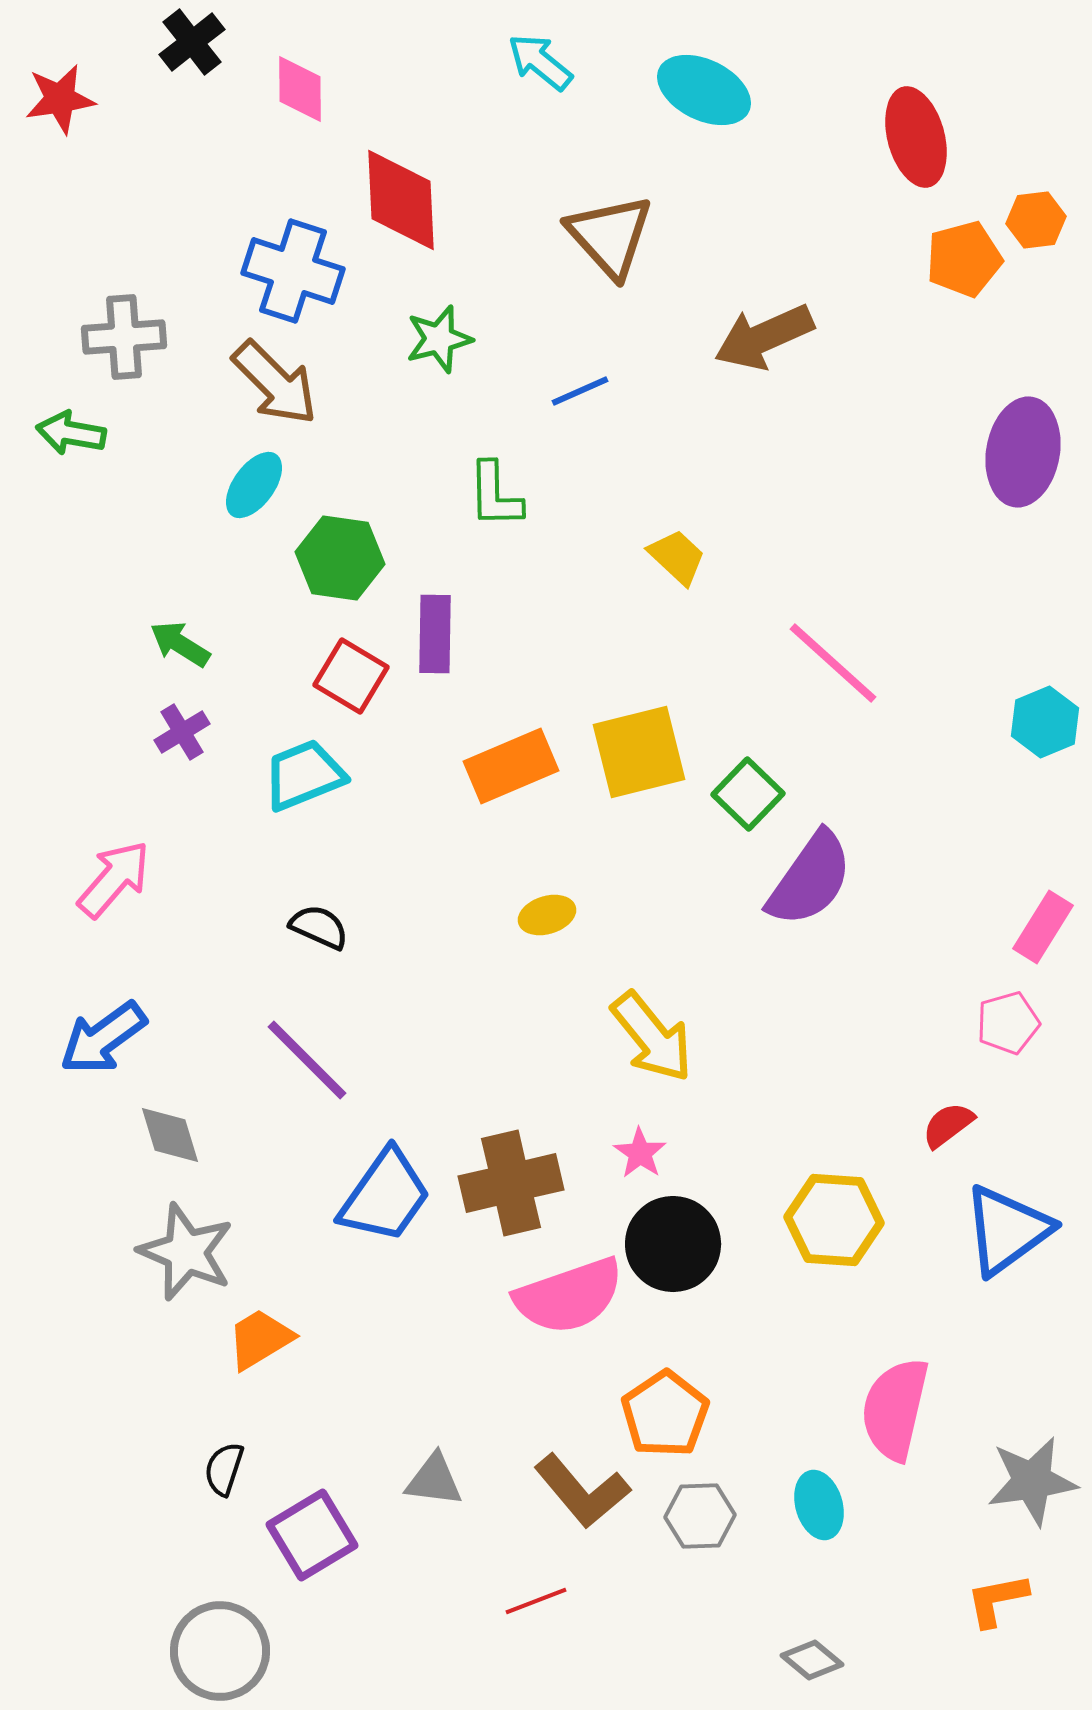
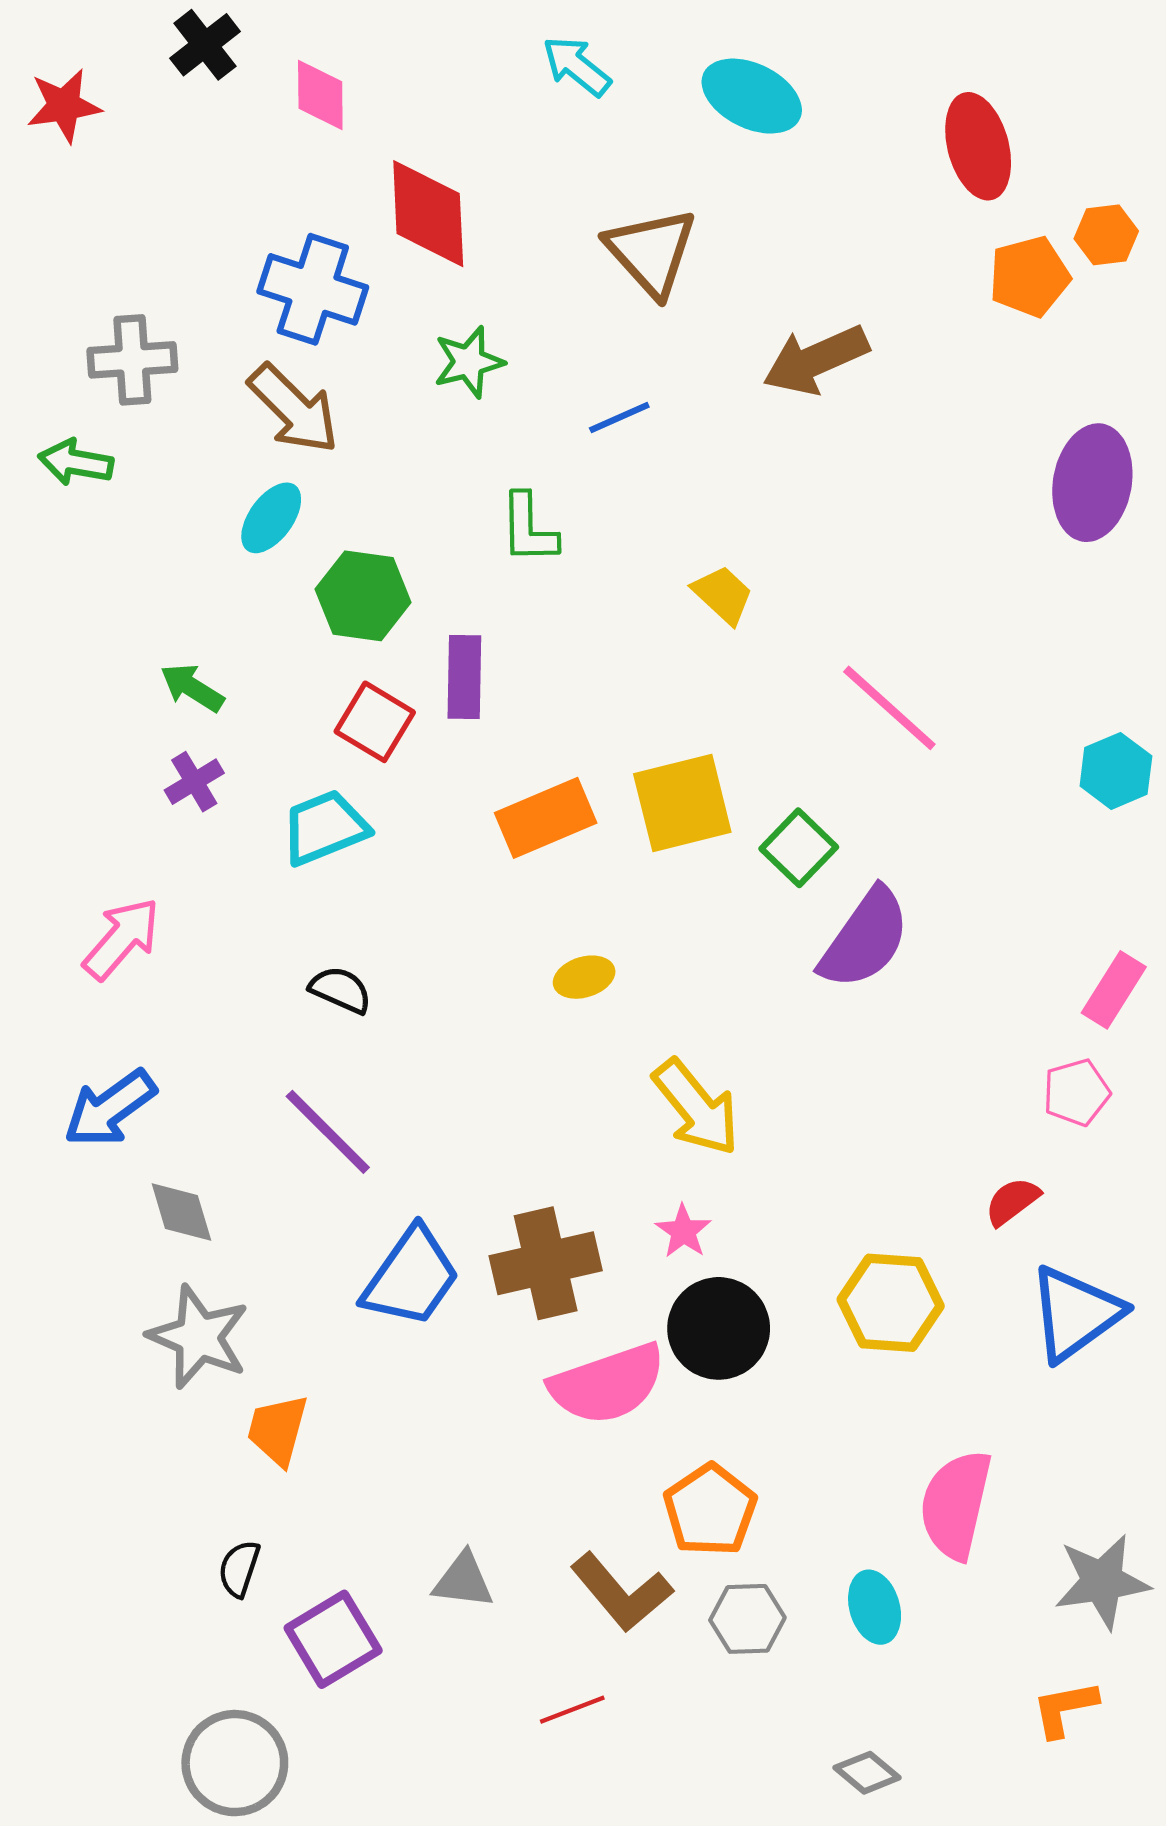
orange trapezoid: (260, 1339) -> (278, 1430), turned -44

